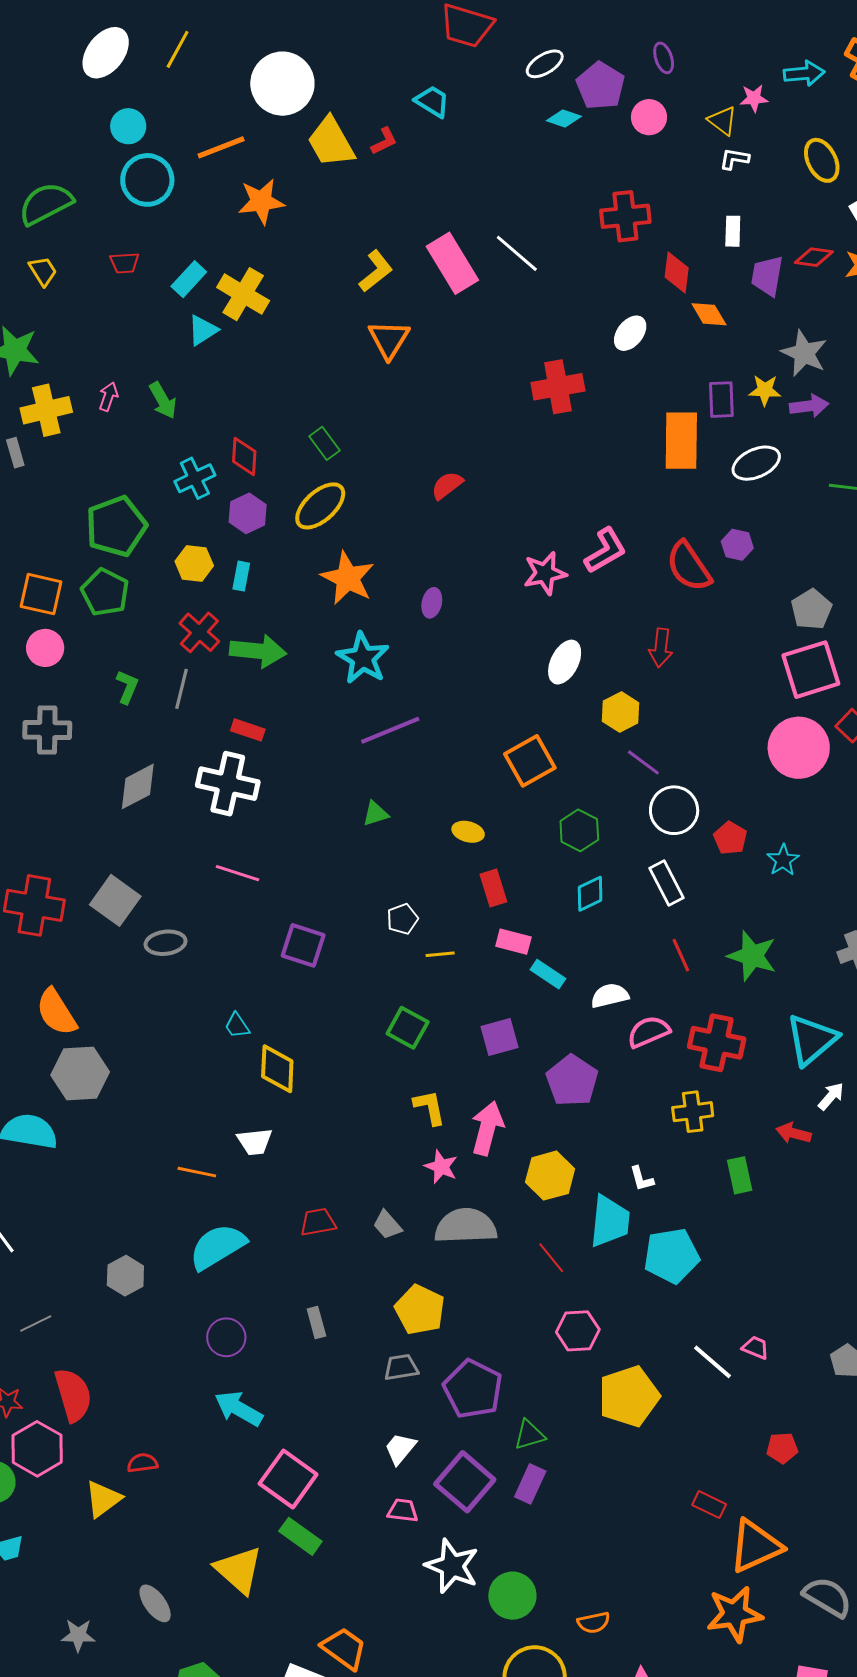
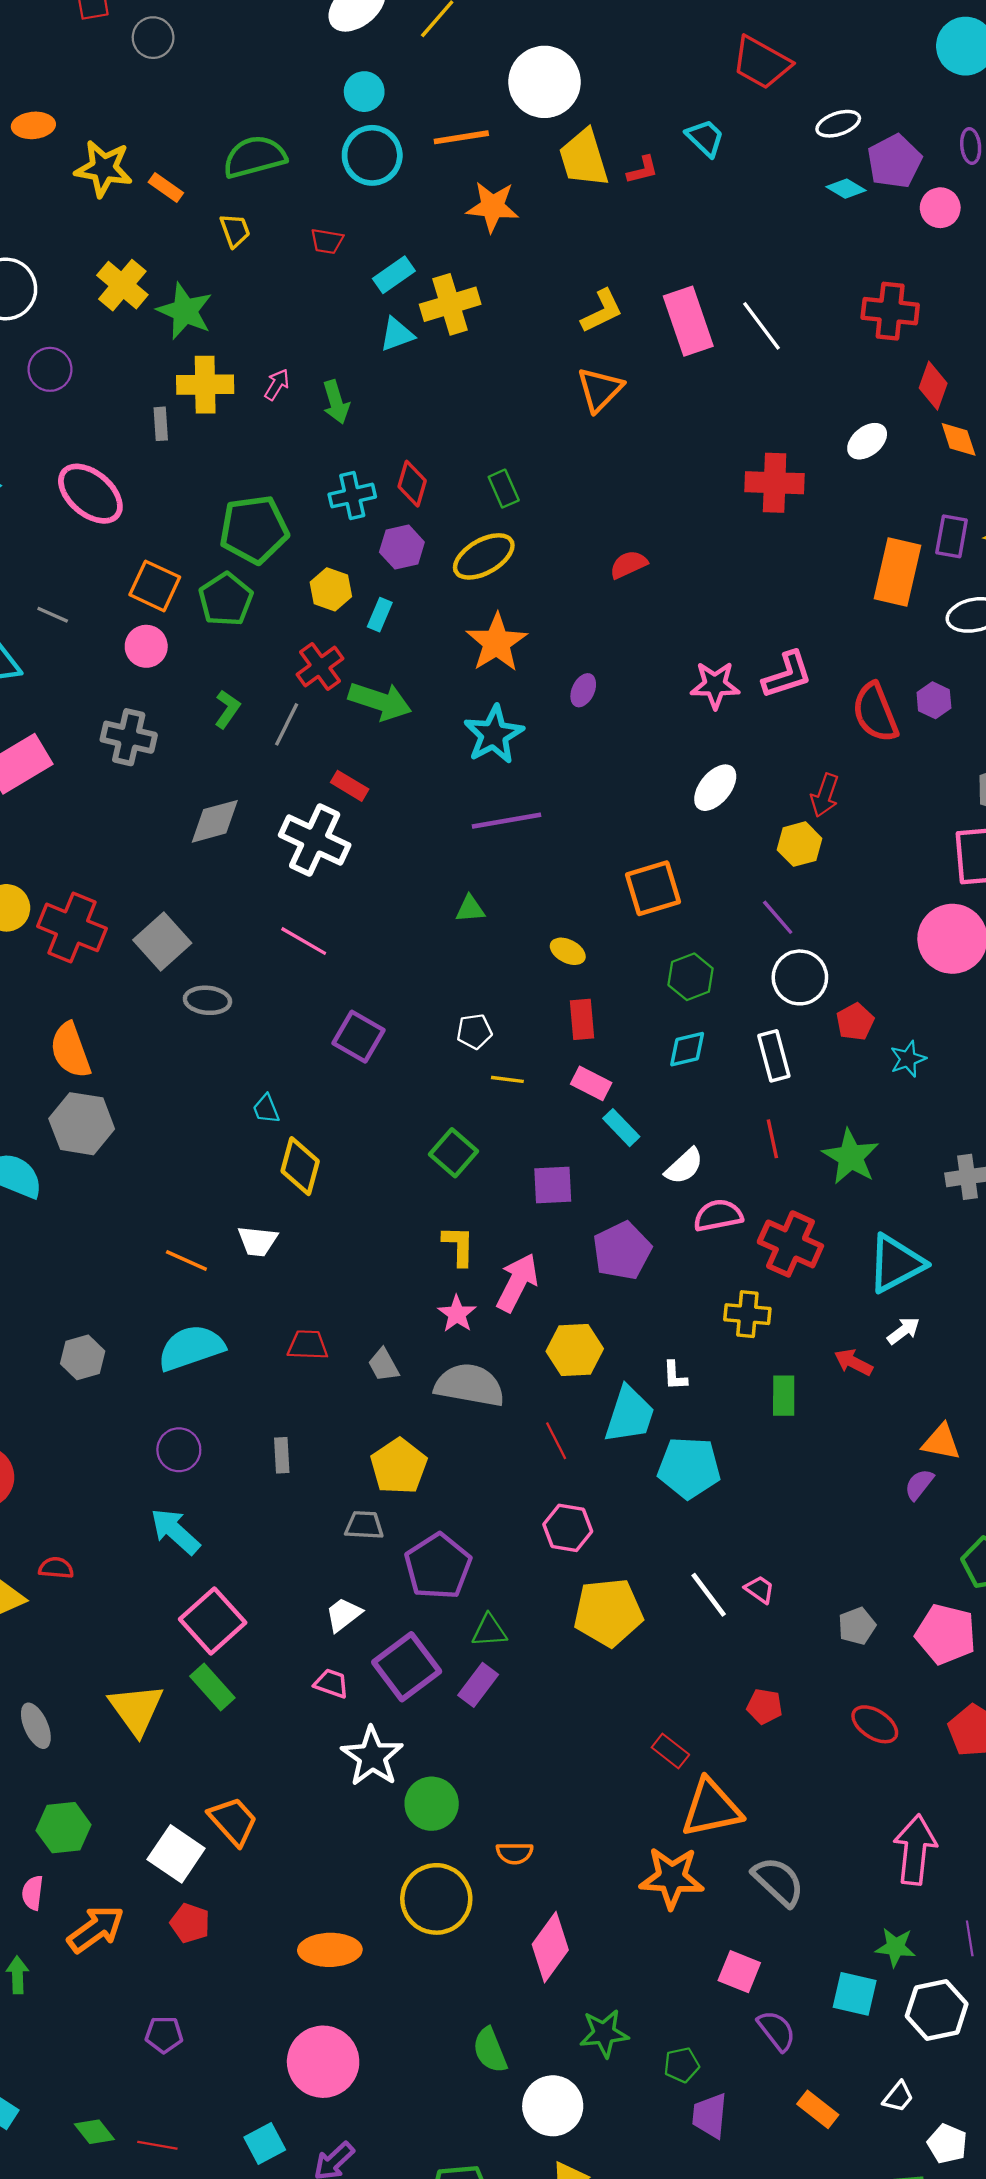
yellow cross: (243, 294) -> (450, 304), turned 30
yellow hexagon: (621, 712) -> (799, 844), moved
white semicircle: (610, 996) -> (684, 1166), turned 138

